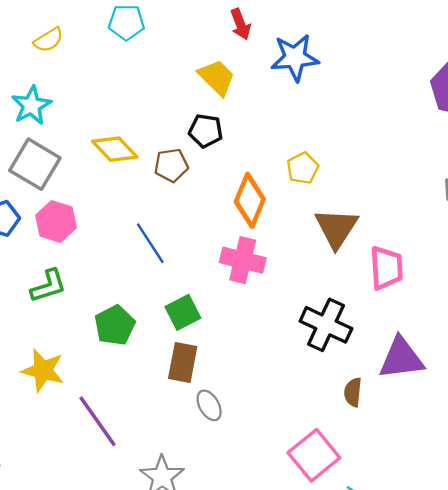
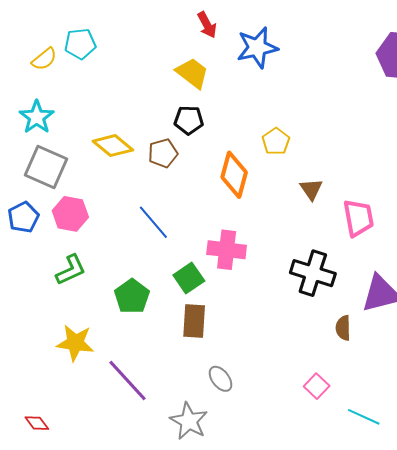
cyan pentagon: (126, 22) -> (80, 44), moved
brown triangle: (336, 228) -> (311, 189), size x0.6
pink cross: (243, 260) -> (227, 250), moved
gray ellipse: (209, 405) -> (221, 379), moved
pink square: (314, 455) -> (317, 386), size x0.6

